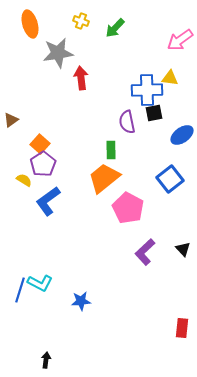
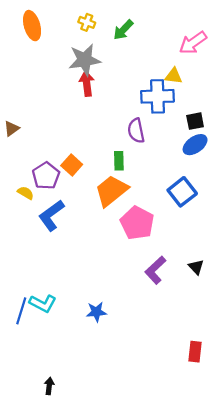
gray star: (58, 53) -> (85, 60), moved
yellow triangle: (170, 78) -> (174, 76), moved
black square: (154, 113) -> (195, 121), moved
orange square: (40, 144) -> (72, 165), moved
blue star: (81, 301) -> (96, 312), moved

